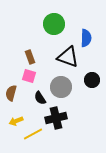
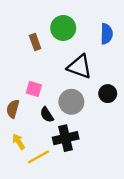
blue semicircle: (86, 38) -> (107, 34), moved
brown rectangle: (30, 57) -> (35, 42), moved
yellow arrow: (16, 121) -> (19, 142), turned 80

